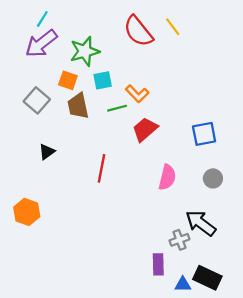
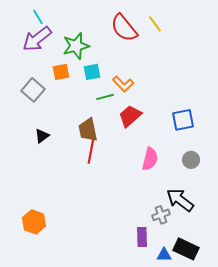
cyan line: (42, 19) -> (38, 17), turned -63
orange square: (68, 80) -> (61, 72), turned -30
brown trapezoid: (78, 106) -> (88, 130), moved
orange hexagon: (27, 212) -> (34, 222), moved

